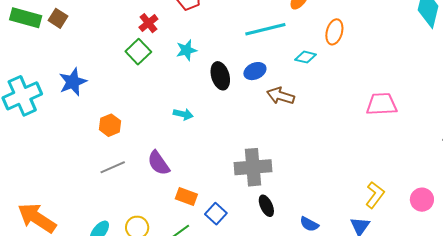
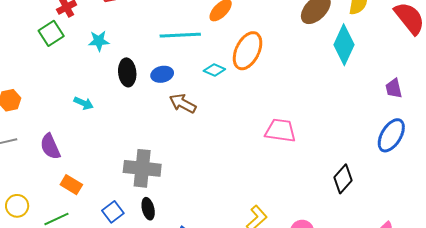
orange ellipse: (334, 32) -> (248, 51), size x1.5
blue square: (216, 214) -> (113, 212), moved

